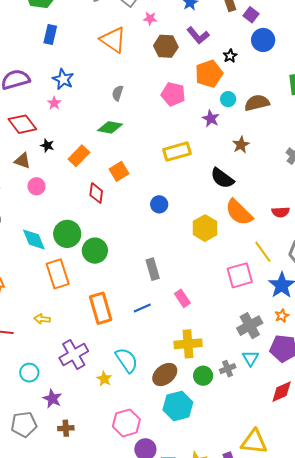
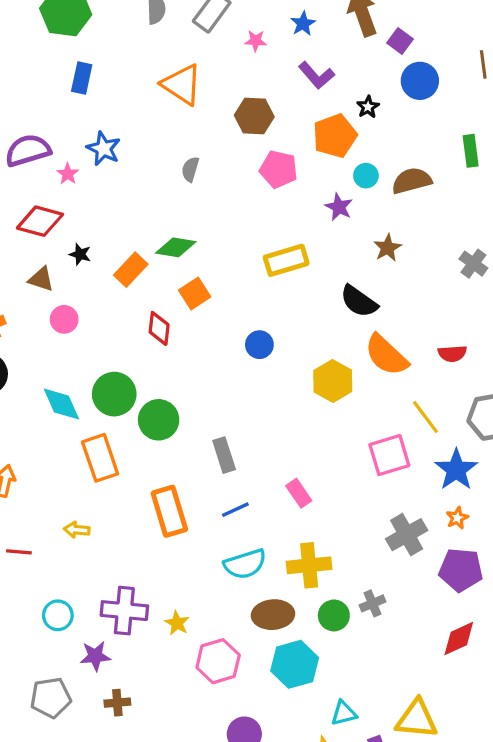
pink star: (150, 18) -> (256, 41), moved
brown hexagon: (166, 46) -> (254, 116), moved
pink star: (54, 103) -> (68, 174), moved
red diamond: (22, 124) -> (40, 221), turned -36
green diamond: (110, 127) -> (176, 247), moved
gray rectangle: (153, 269) -> (224, 455), moved
purple cross: (74, 355) -> (124, 611), moved, turned 36
cyan triangle: (251, 358) -> (344, 713), moved, turned 48
cyan semicircle: (127, 360) -> (245, 564), moved, turned 108
brown ellipse: (165, 374) -> (273, 615), turned 35
purple star: (52, 399) -> (95, 656), turned -30
pink hexagon: (126, 423) -> (218, 661), moved

